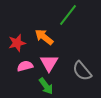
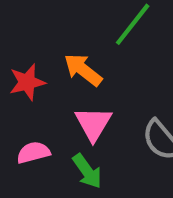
pink semicircle: (25, 66) -> (33, 153), moved

